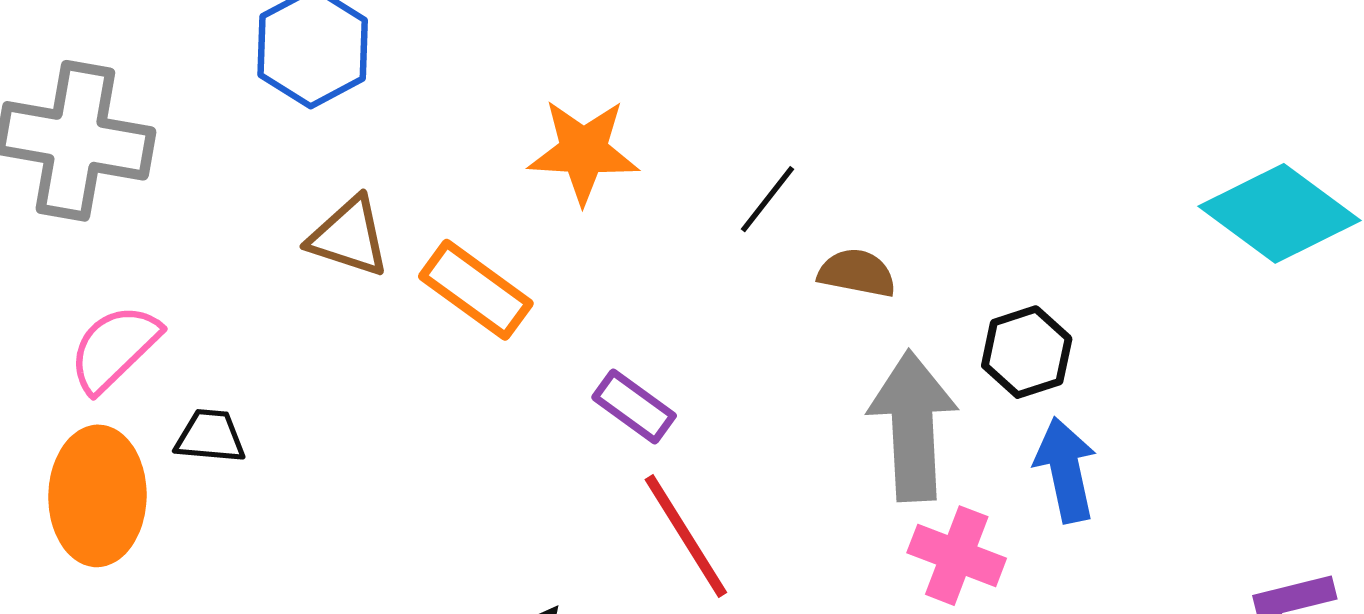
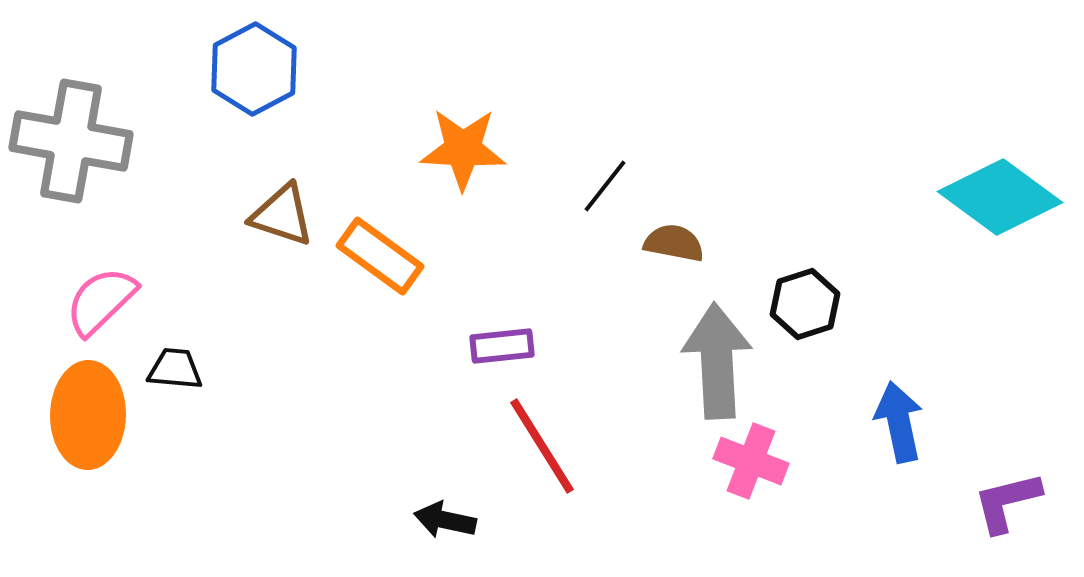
purple rectangle: (634, 406) -> (502, 346), turned -42
blue arrow: (1066, 470) -> (899, 422), moved

